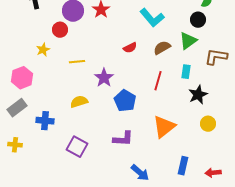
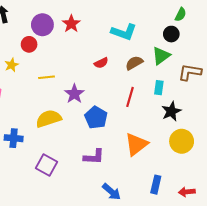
cyan L-shape: (152, 18) -> (124, 32), turned -30
yellow semicircle: (79, 102) -> (49, 119), size x1.4
yellow circle: (208, 124) -> (182, 141), size x1.5

